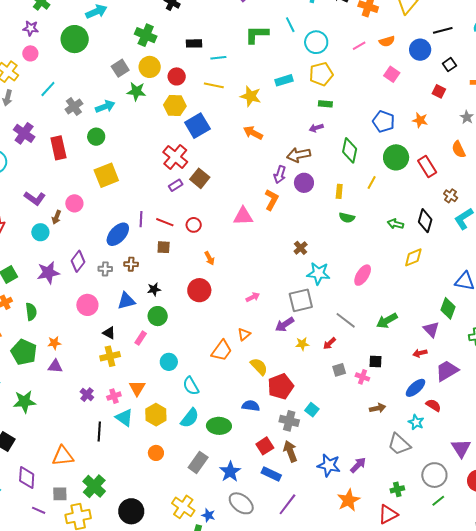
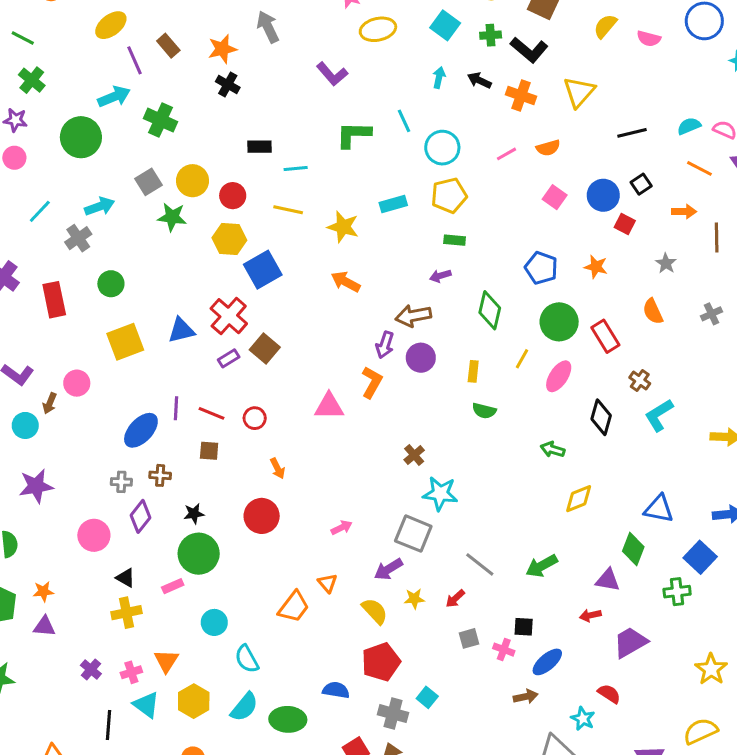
green cross: (146, 35) -> (161, 120), moved
blue circle: (420, 50) -> (603, 195), moved
cyan arrow: (105, 107) -> (100, 206), moved
green arrow: (395, 224) -> (553, 449), moved
yellow diamond: (413, 257) -> (579, 499), moved
purple diamond: (78, 261) -> (141, 516), moved
pink ellipse: (363, 275) -> (559, 376), moved
gray square: (301, 300) -> (413, 534), turned 35
blue triangle: (126, 301) -> (181, 330), moved
green circle: (158, 316) -> (199, 554), size x1.4
purple triangle: (431, 329) -> (608, 580), turned -36
orange triangle: (244, 334) -> (327, 583), turned -32
pink rectangle: (141, 338) -> (173, 586), turned 32
yellow semicircle: (259, 367) -> (375, 611), moved
blue ellipse: (416, 388) -> (547, 662), moved

